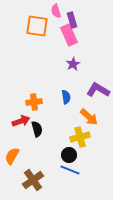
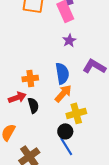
blue semicircle: (66, 97) -> (62, 73), size x1.5
orange arrow: (89, 117) -> (63, 93), moved, turned -90
blue line: (70, 170) -> (66, 146), turned 36

